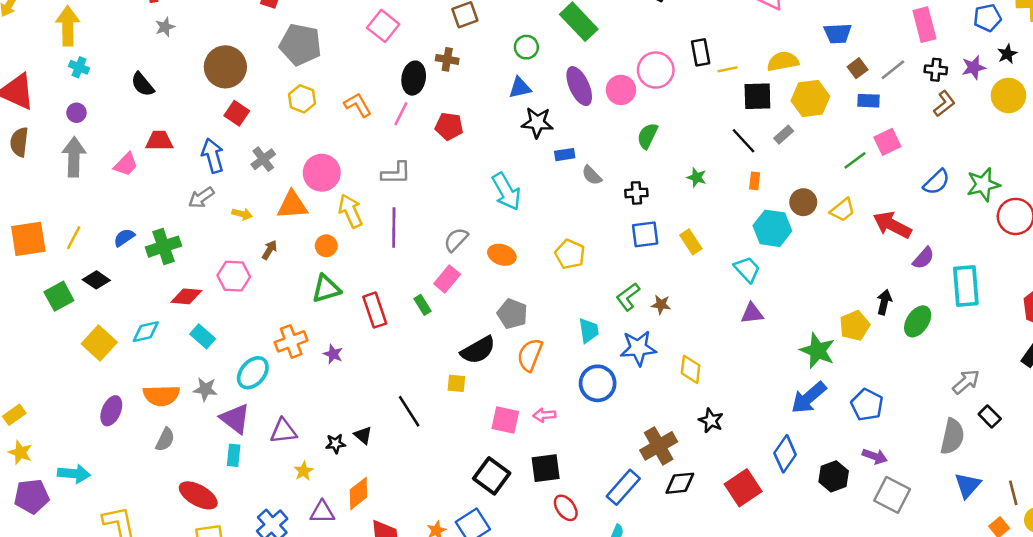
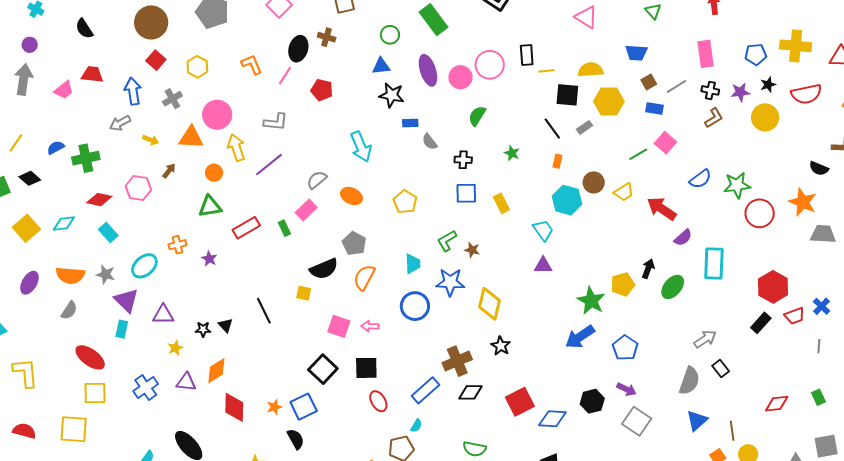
yellow hexagon: (302, 99) -> (197, 67), moved
pink square: (887, 142) -> (665, 143), turned -30
purple line: (394, 227) -> (269, 165), turned 44
red rectangle: (375, 310) -> (246, 228), turned 72
orange cross: (291, 341) -> (177, 245), size x0.7
yellow diamond: (691, 369) -> (489, 304), size x1.4
blue diamond: (785, 454) -> (552, 419), moved, turned 52

